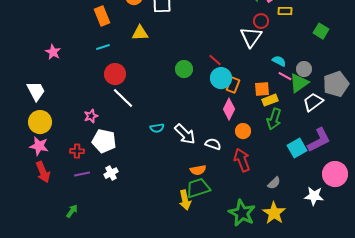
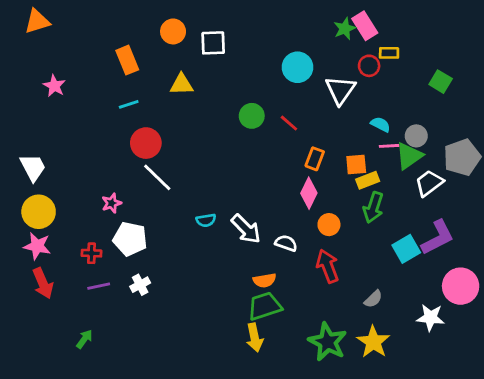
red circle: (261, 21) -> (369, 66), moved
pink star: (53, 52) -> (54, 86), moved
green circle: (184, 69) -> (252, 116), moved
pink line: (285, 76) -> (389, 146), turned -32
cyan circle: (221, 78) -> (297, 67), moved
yellow arrow: (185, 200) -> (255, 338), moved

